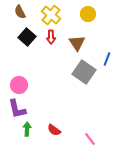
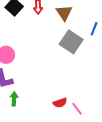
red semicircle: (54, 130) -> (60, 103), moved, turned -56

